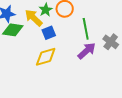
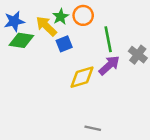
yellow diamond: (46, 57) -> (82, 77), moved

